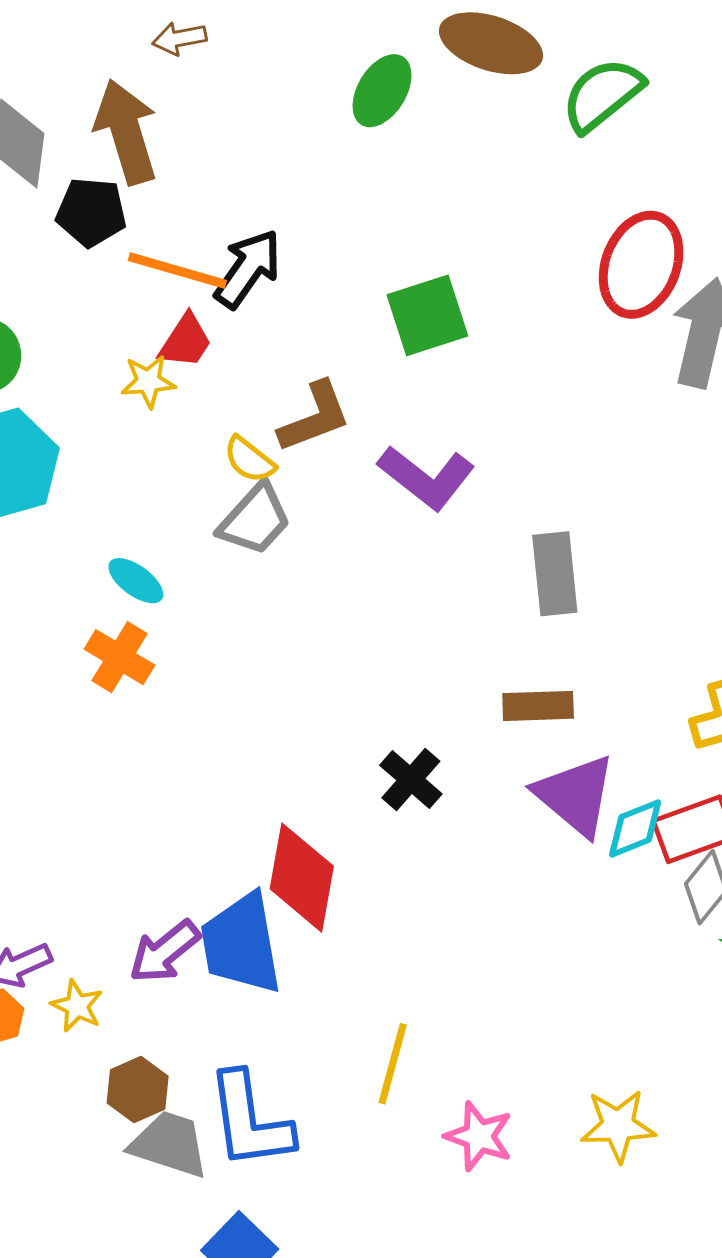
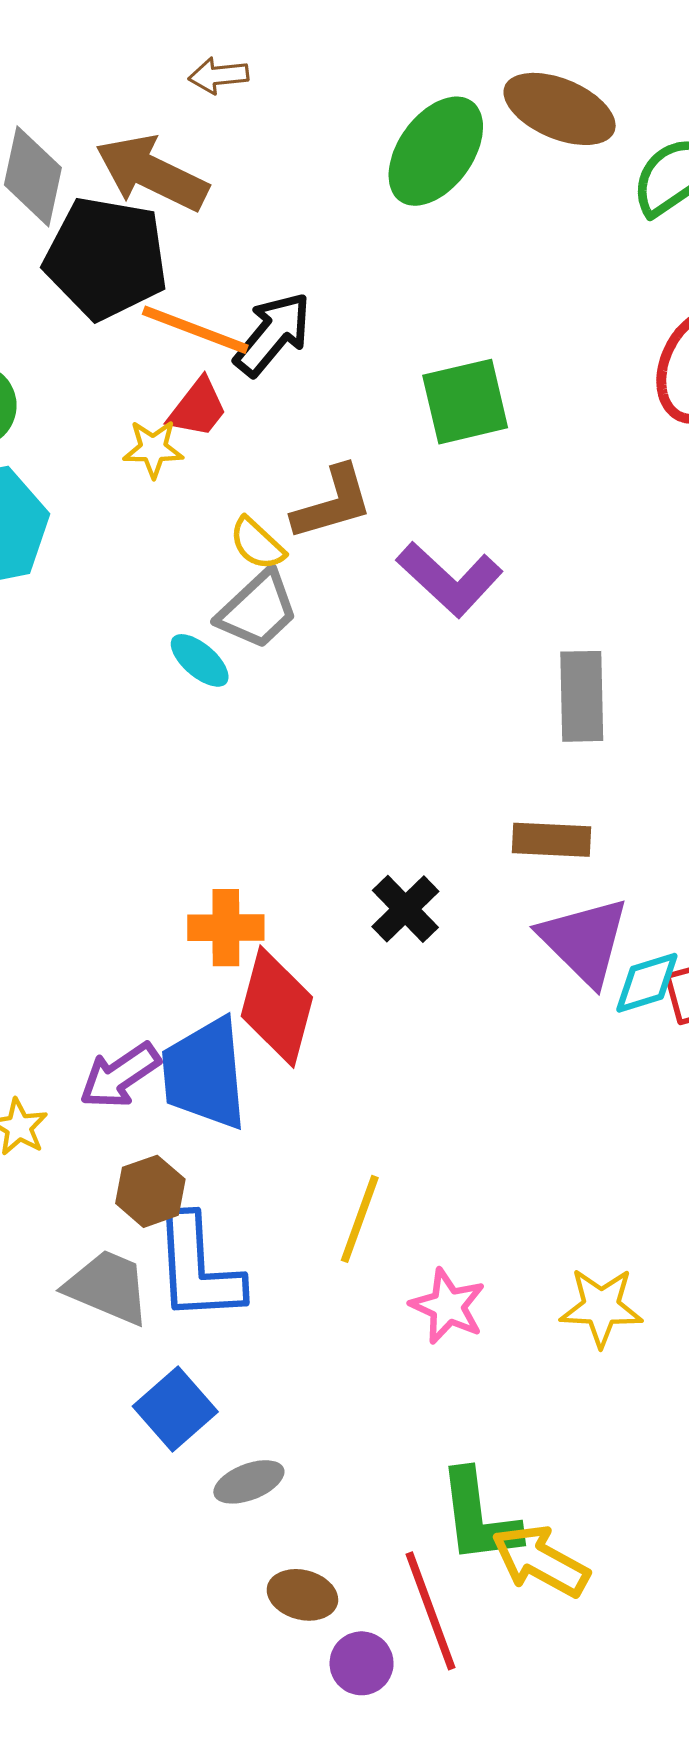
green ellipse: (382, 91) -> (436, 151), size x1.4
brown arrow: (126, 132) -> (152, 173), turned -52
black pentagon: (91, 212) -> (106, 258), size x1.6
cyan ellipse: (136, 581) -> (200, 660), moved
orange cross: (119, 657) -> (226, 928), moved, turned -36
brown hexagon: (138, 1090) -> (150, 1191), moved

